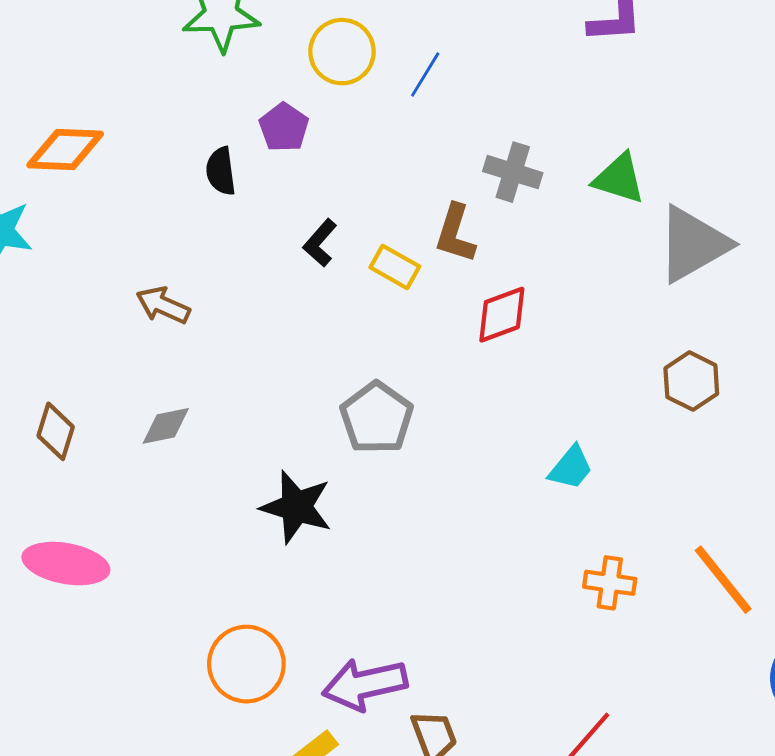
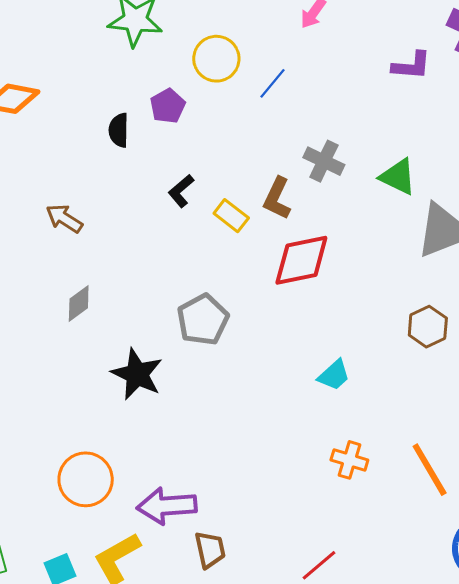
red diamond: (502, 315) -> (301, 260), size x1.4
gray diamond: (166, 426) -> (79, 303), moved, turned -33

